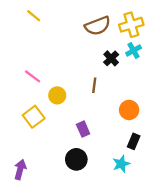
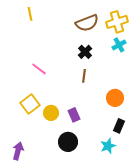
yellow line: (34, 16) -> (30, 14), turned 40
black cross: (111, 58) -> (85, 52), moved
pink line: (33, 76) -> (39, 69), moved
yellow circle: (57, 95) -> (51, 113), moved

